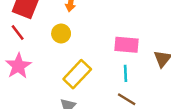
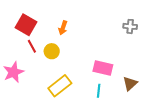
red line: (18, 33) -> (32, 46), moved

